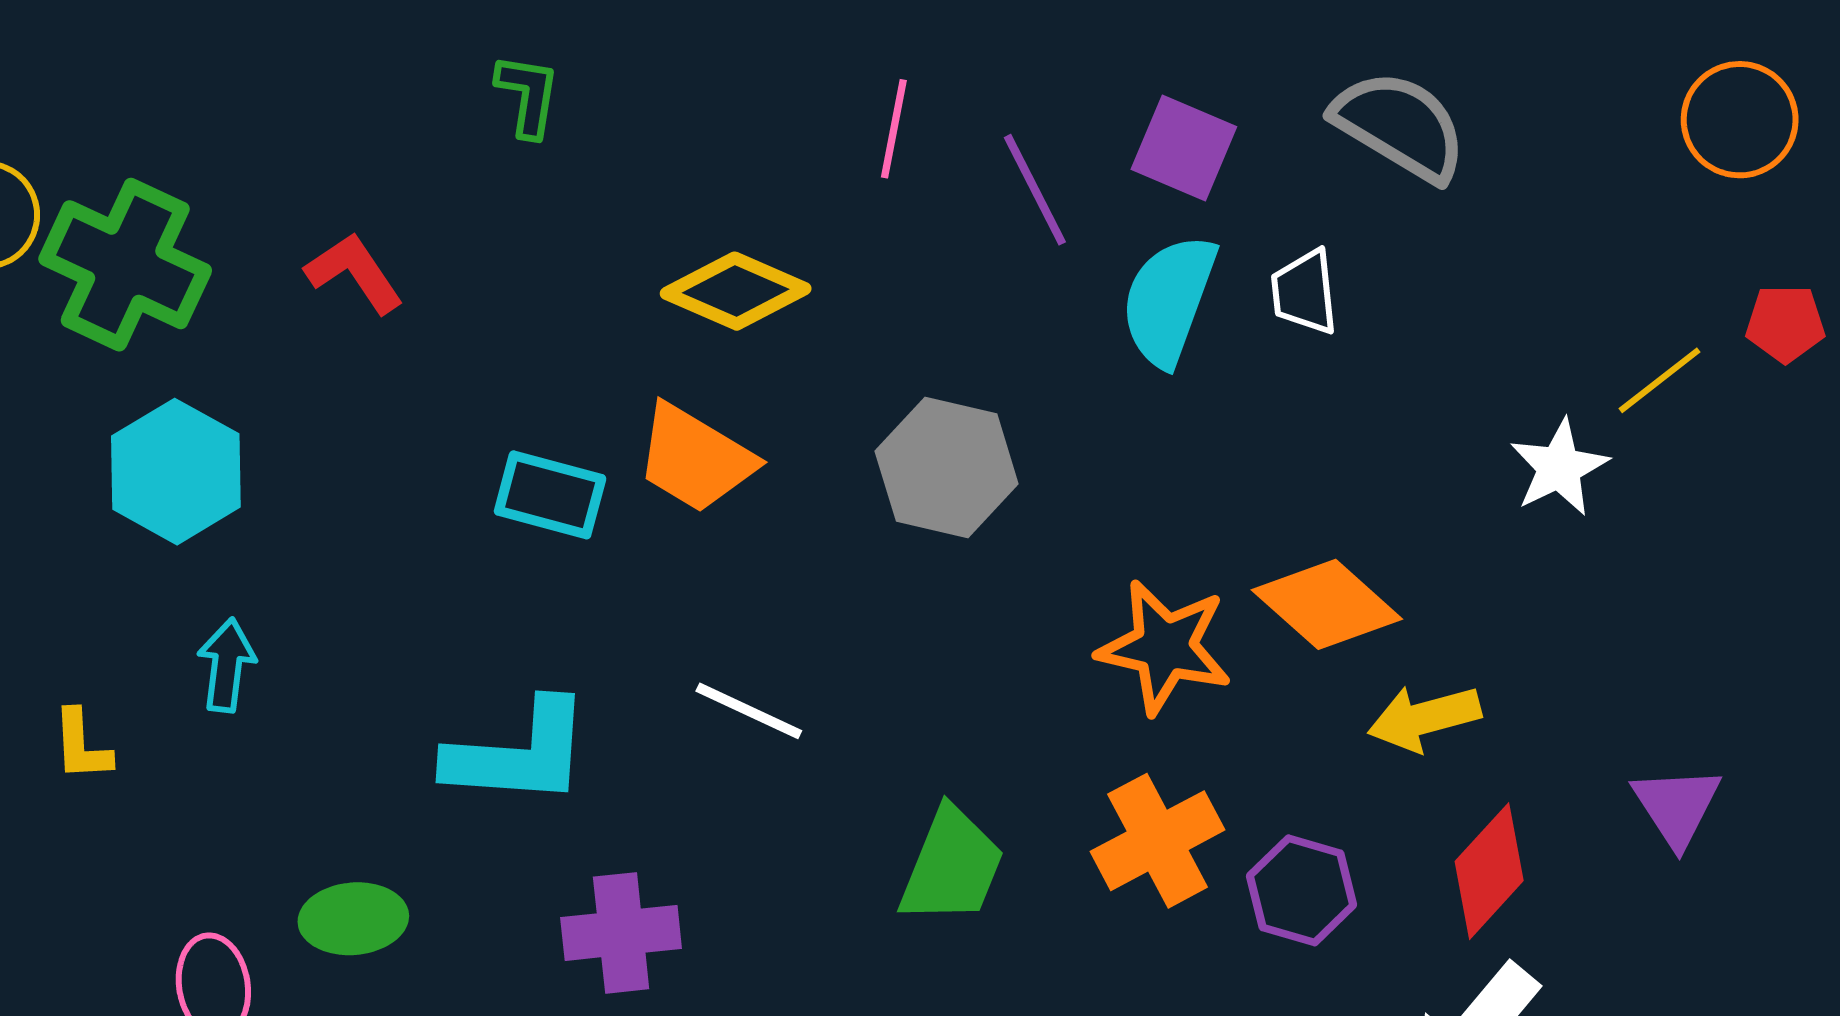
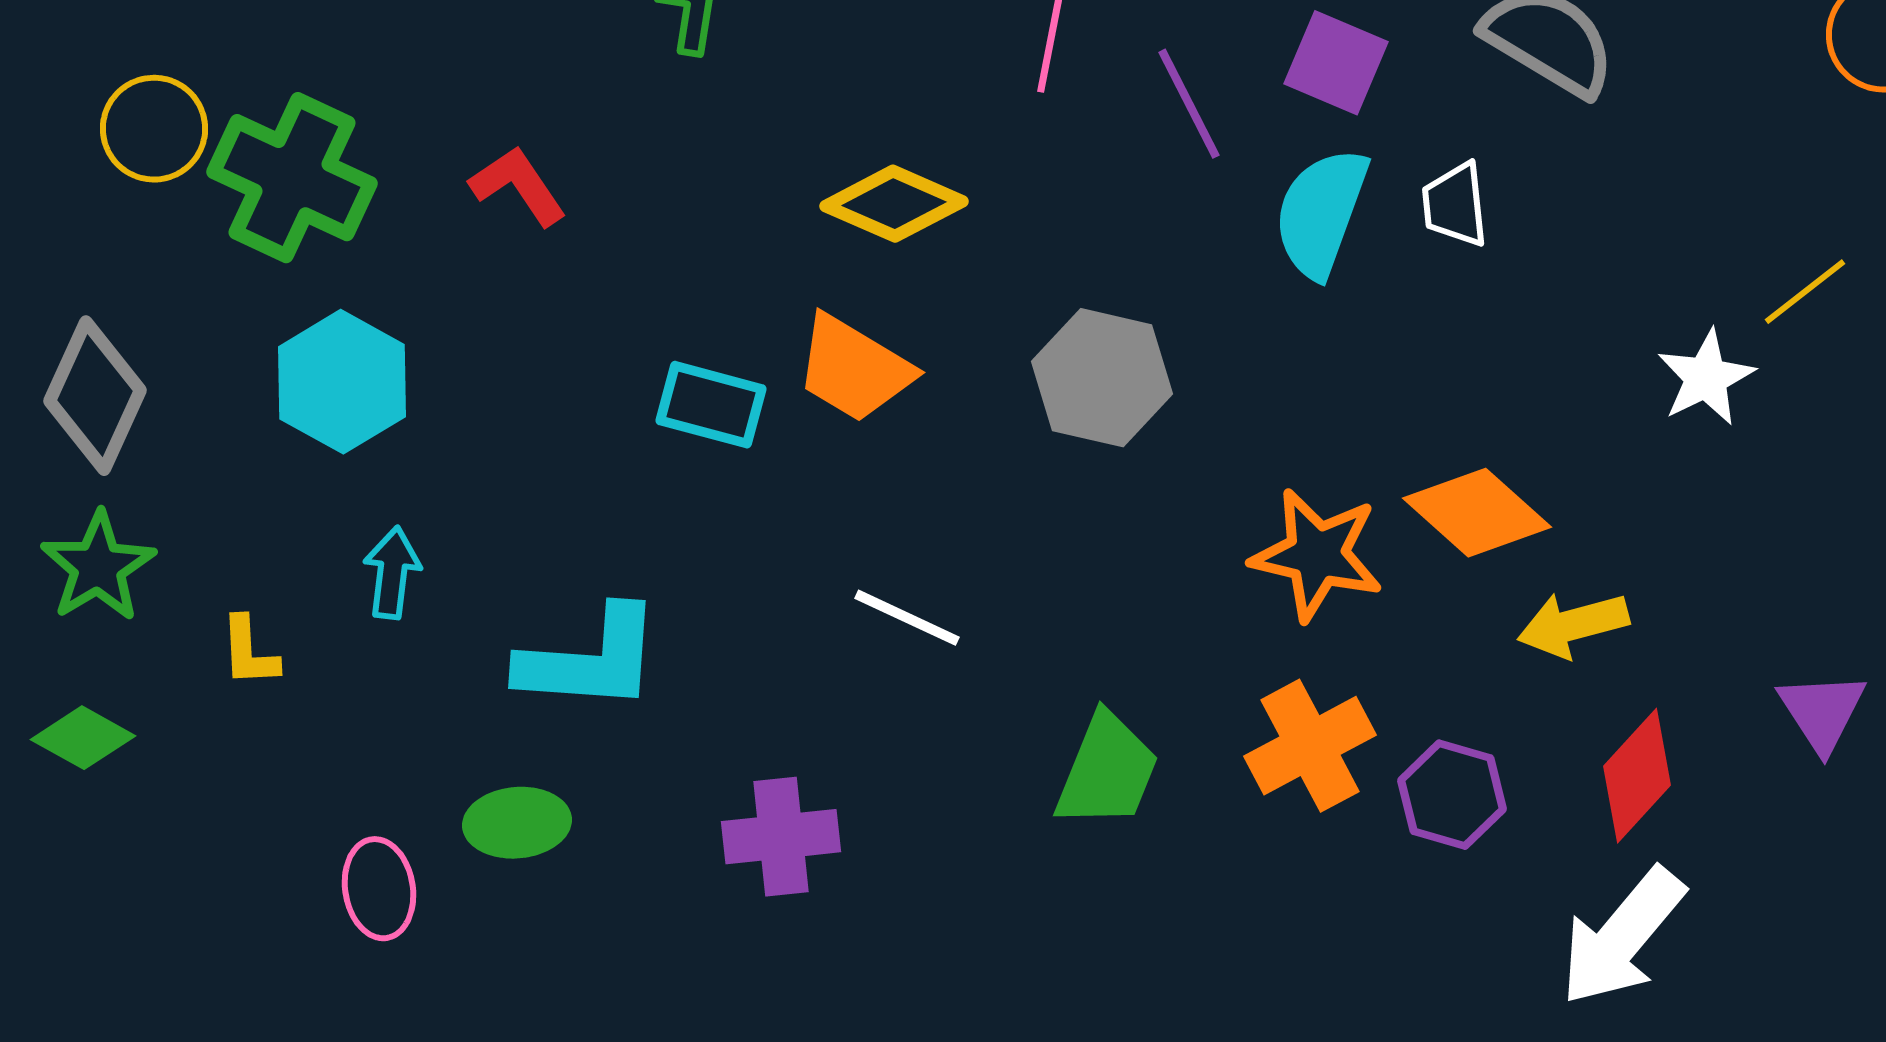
cyan L-shape: (519, 753) -> (590, 660), moved

